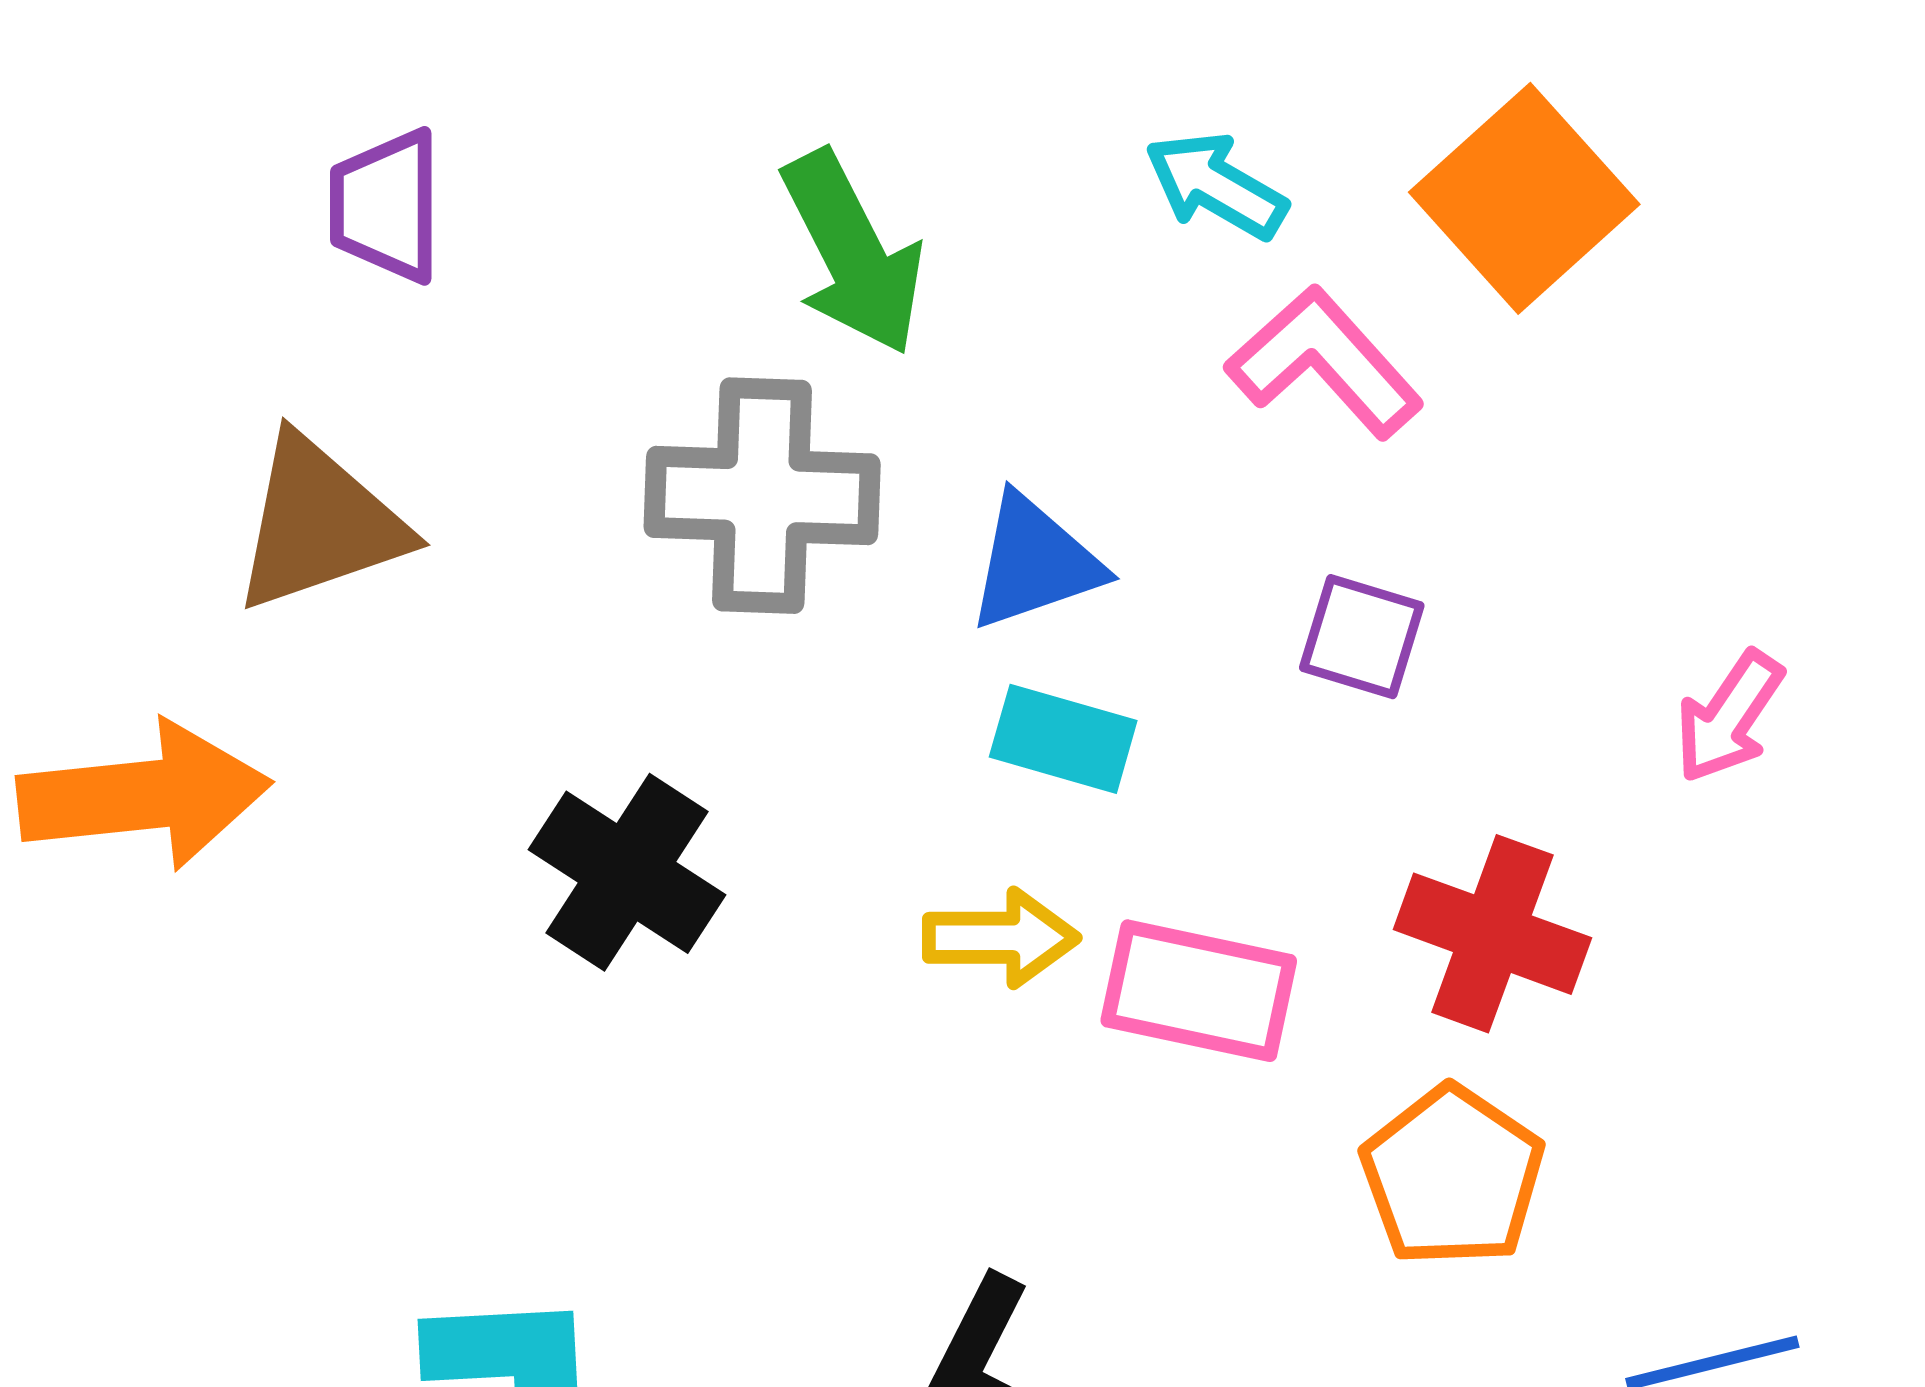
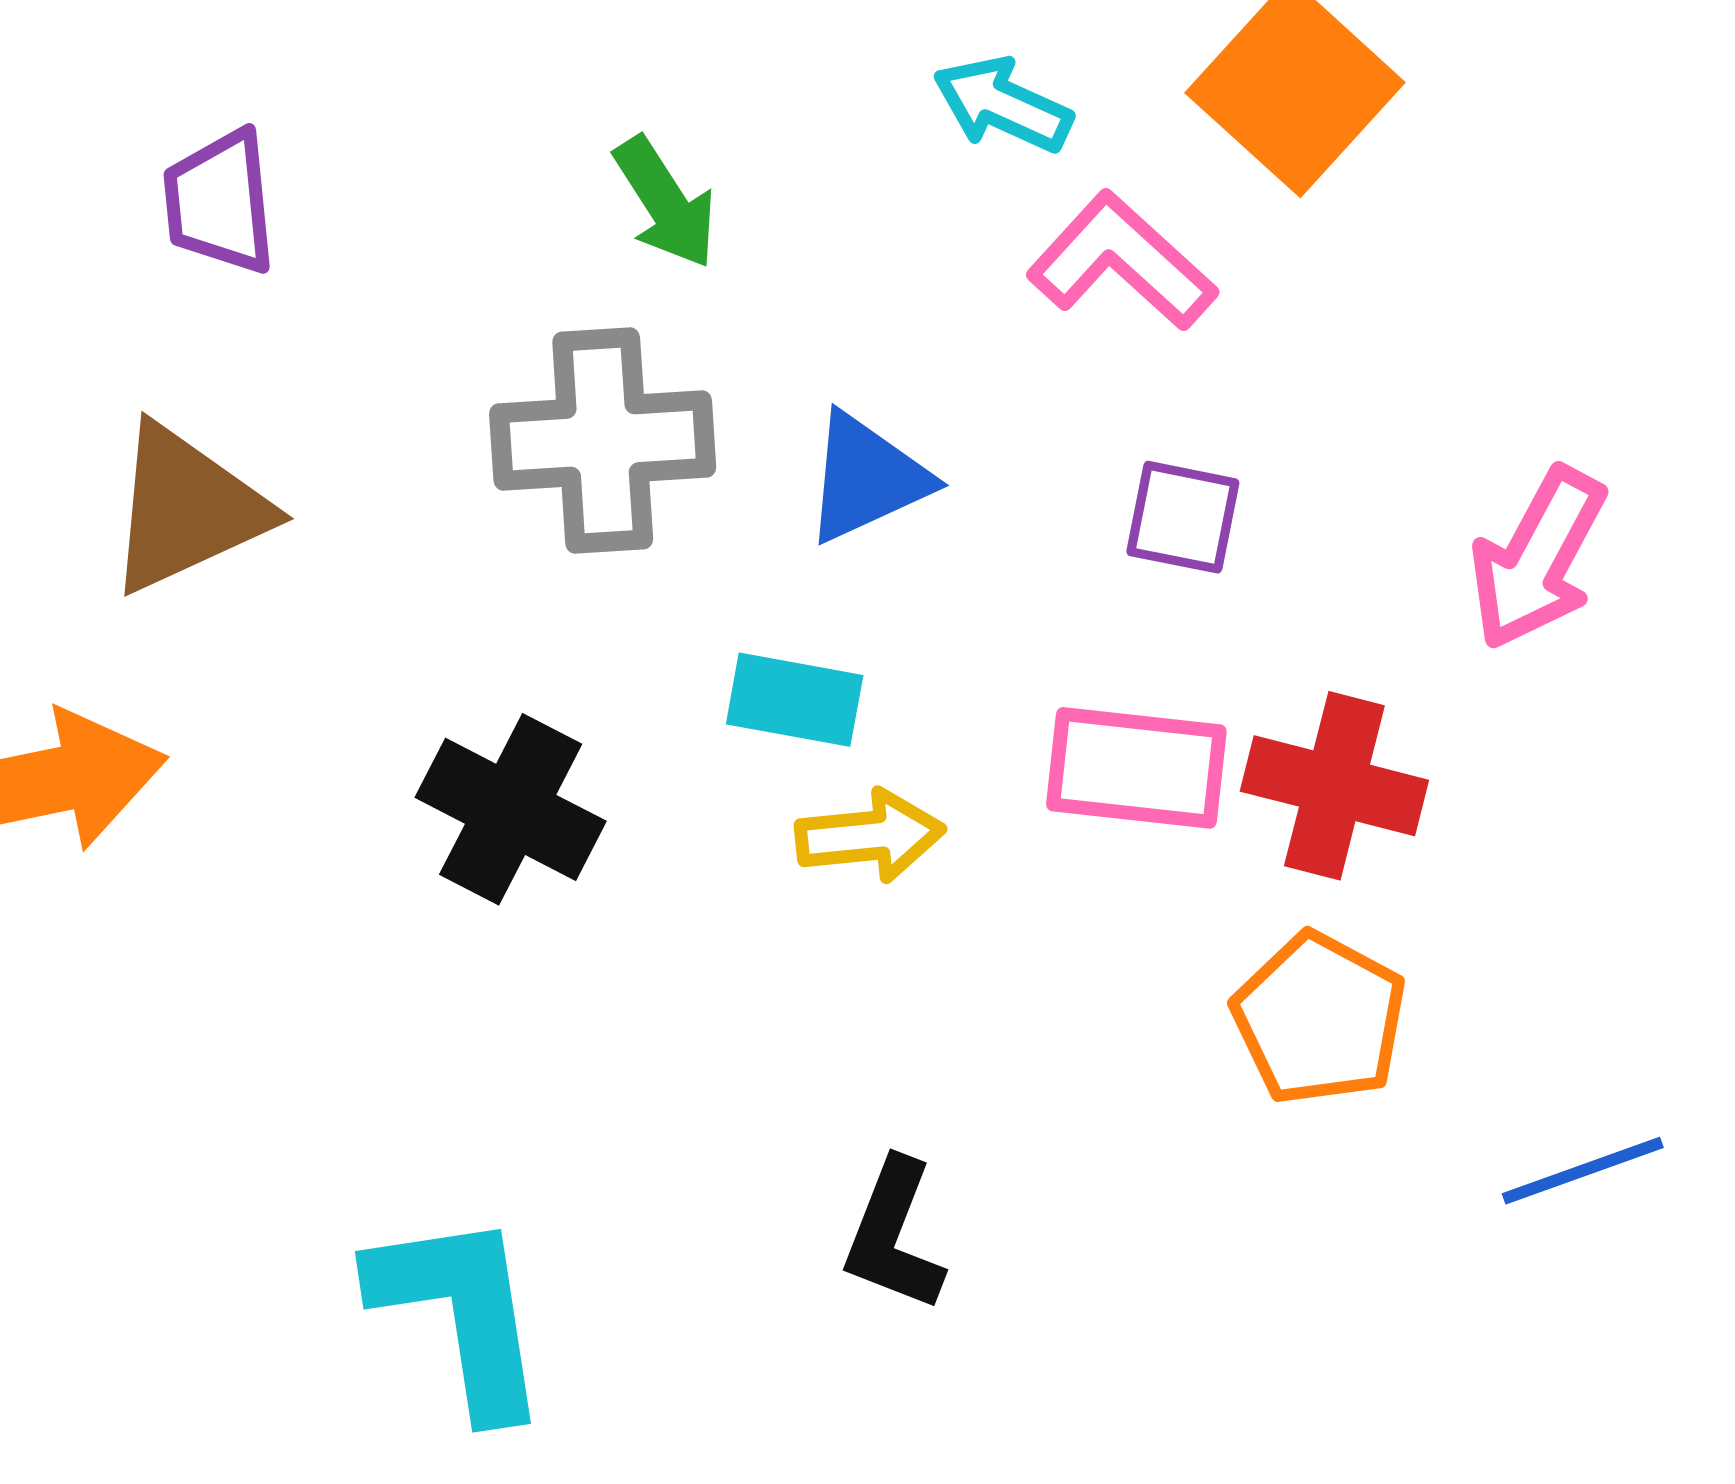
green arrow: (853, 253) -> (665, 203), size x0.7
pink arrow: (1729, 717) -> (1537, 558), size x1.4
cyan rectangle: (1063, 739) -> (795, 700), moved
pink rectangle: (1199, 991) -> (1136, 768), moved

